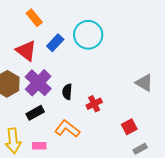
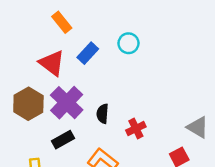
cyan circle: (88, 35) -> (128, 43), size x0.6
gray triangle: (144, 83) -> (198, 127), moved

